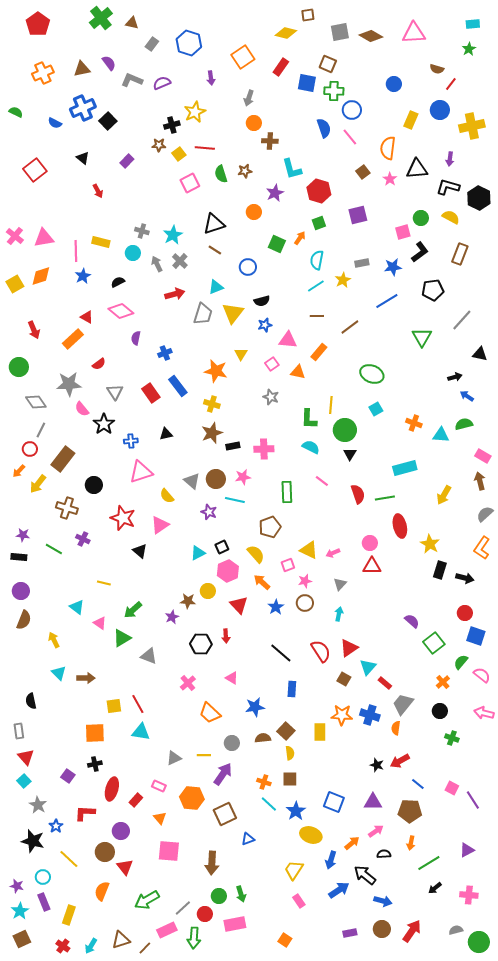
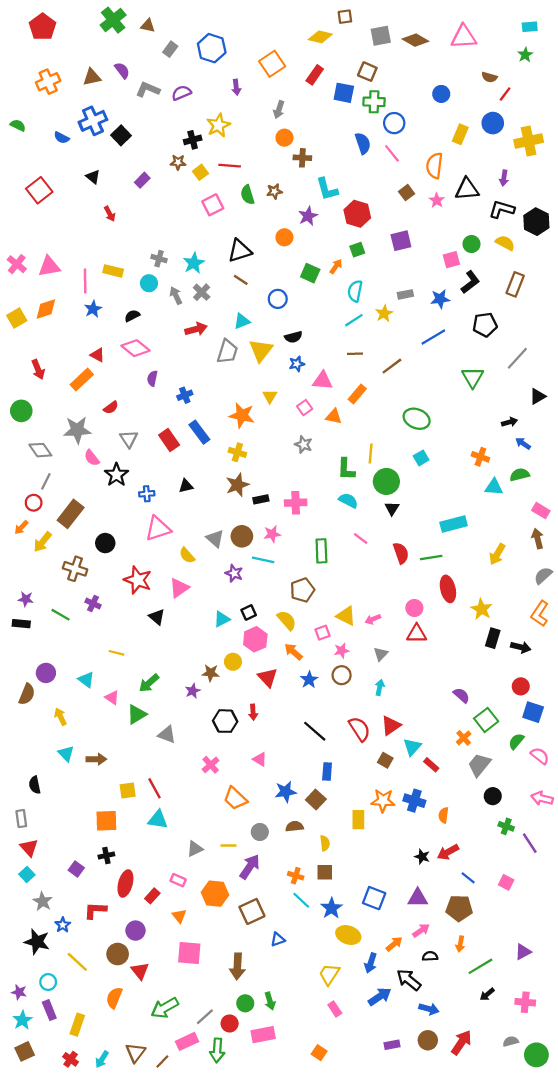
black triangle: (480, 354) -> (538, 396), turned -42
orange cross: (414, 423) -> (480, 457), moved
purple circle: (21, 591) -> (46, 673), moved
orange cross: (443, 682) -> (464, 738), moved
gray trapezoid: (403, 704) -> (479, 765), moved
brown square: (286, 731) -> (316, 799), moved
purple line: (473, 800) -> (530, 843), moved
brown triangle: (121, 940) -> (136, 1053), turned -36

